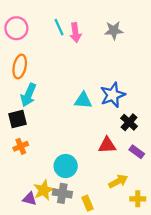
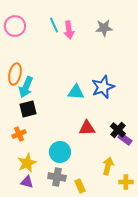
orange ellipse: (20, 66) -> (15, 74), moved
black square: (17, 119) -> (28, 109), moved
black cross: (129, 122) -> (118, 130), moved
red triangle: (107, 145) -> (87, 128), moved
yellow arrow: (118, 181) -> (108, 166), turned -48
yellow star: (44, 190) -> (27, 163), moved

